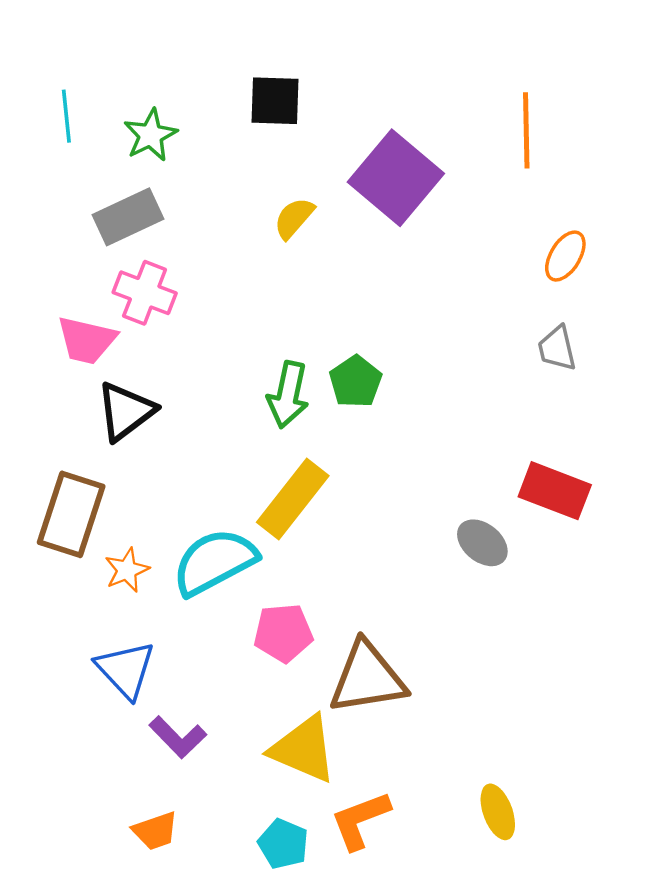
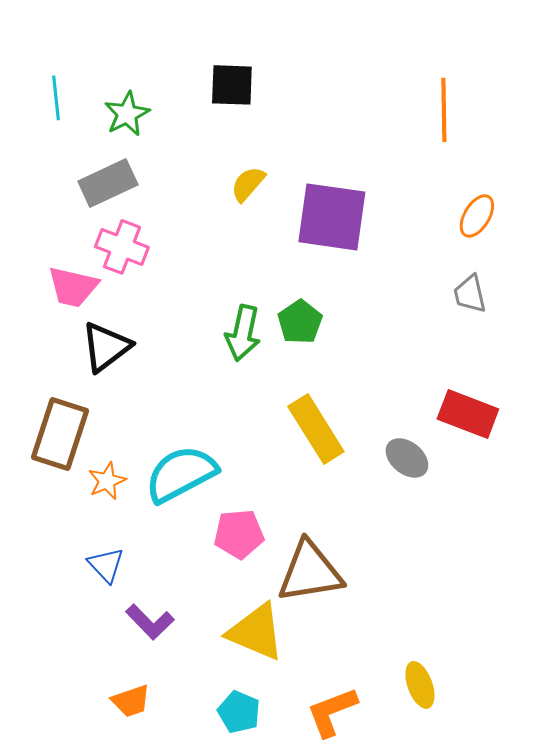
purple square: (396, 178) -> (332, 217), moved, turned -32
yellow rectangle: (293, 499) -> (316, 429), moved, turned -70
blue triangle: (126, 670) -> (106, 565), size x0.7
orange L-shape: (360, 820) -> (332, 712), moved

